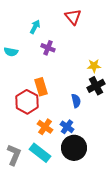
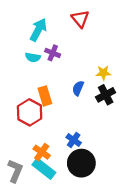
cyan arrow: (35, 27) -> (38, 30), size x1.5
cyan semicircle: (11, 52) -> (33, 57), moved
blue semicircle: (76, 101) -> (78, 88), moved, turned -144
orange cross: (45, 127) -> (42, 152), moved

